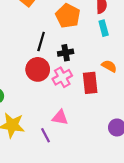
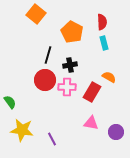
pink cross: (62, 77) -> (67, 87), turned 30
red rectangle: (90, 83) -> (92, 92), turned 36
pink triangle: (60, 117) -> (91, 123), moved

